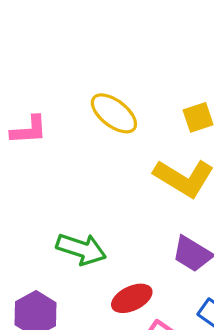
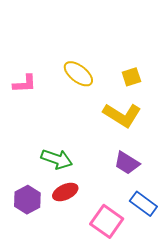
red ellipse: (132, 298) -> (65, 192), moved

